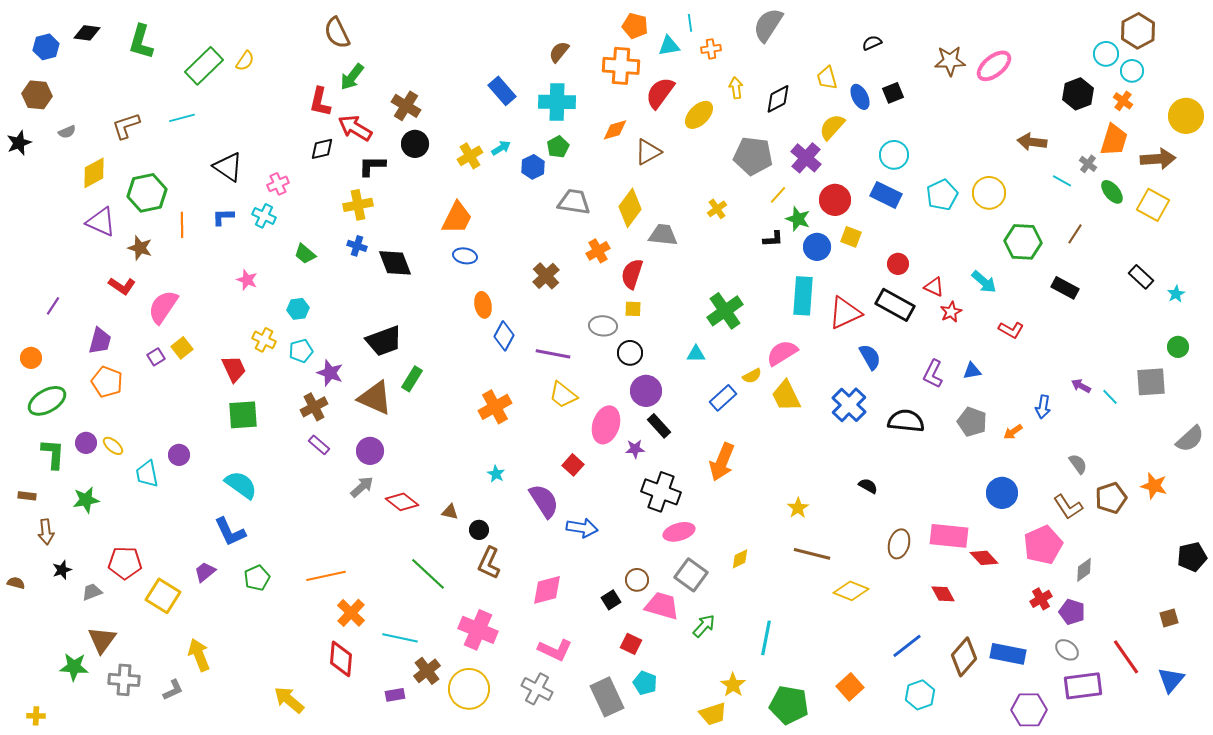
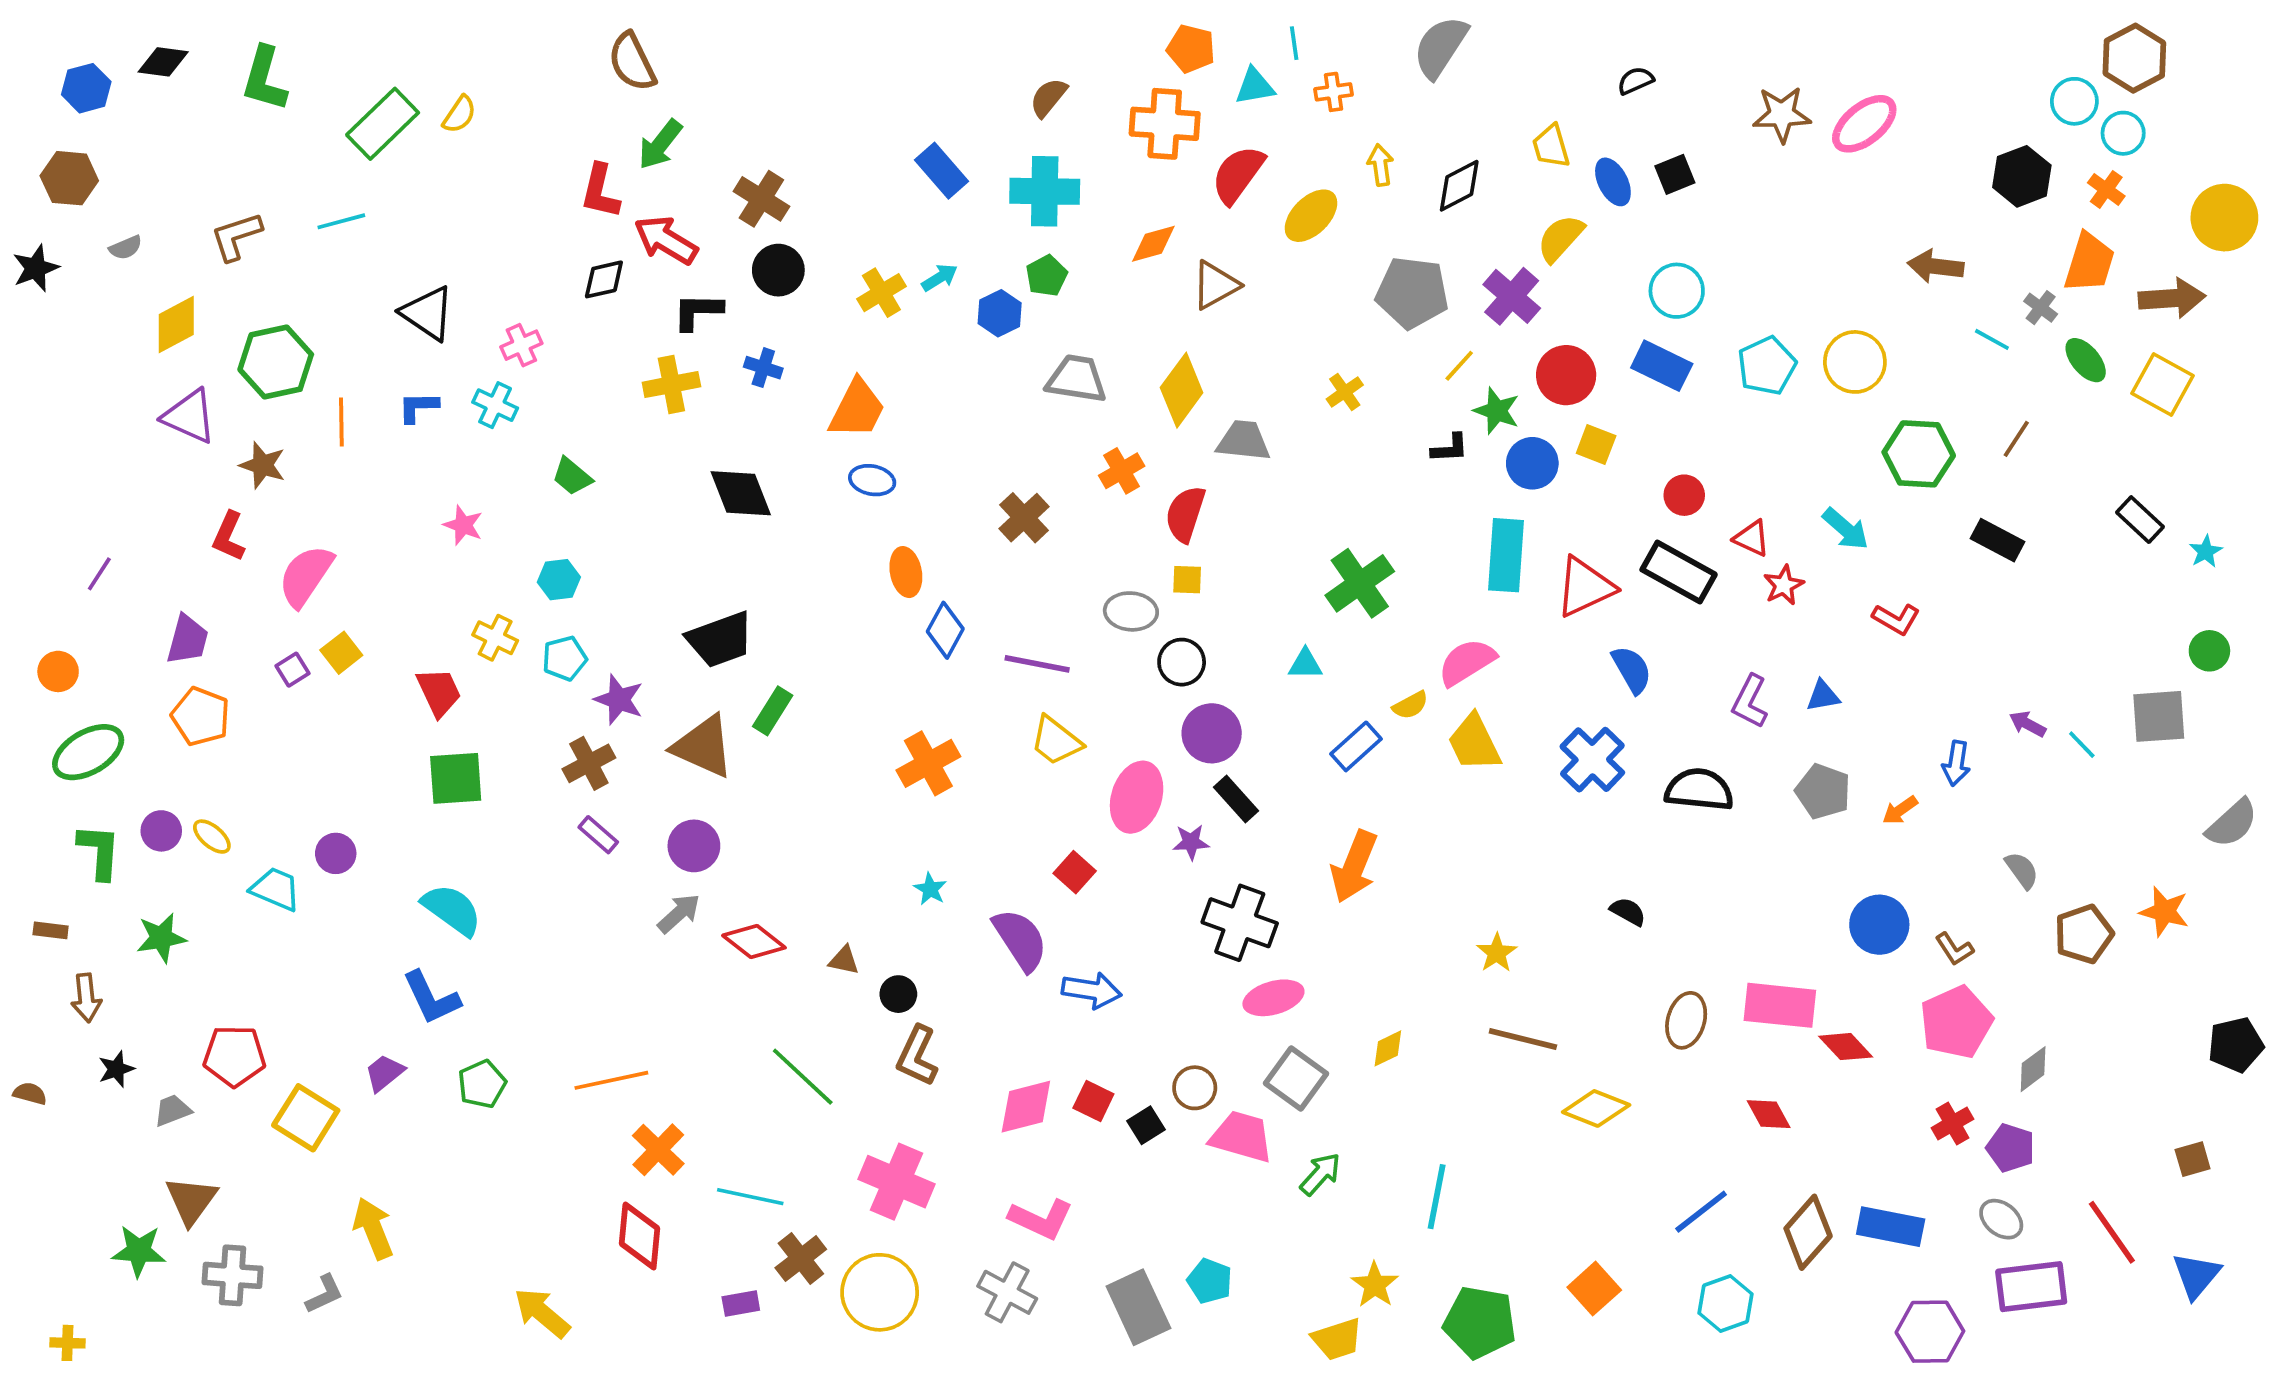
blue cross: (357, 246) -> (763, 368), moved
red L-shape: (122, 286) -> (229, 536), turned 80
cyan trapezoid: (147, 474) -> (276, 889), turned 124
brown L-shape: (1068, 507) -> (1954, 949), moved, size x0.7
red square: (631, 644) -> (1093, 1101), moved

